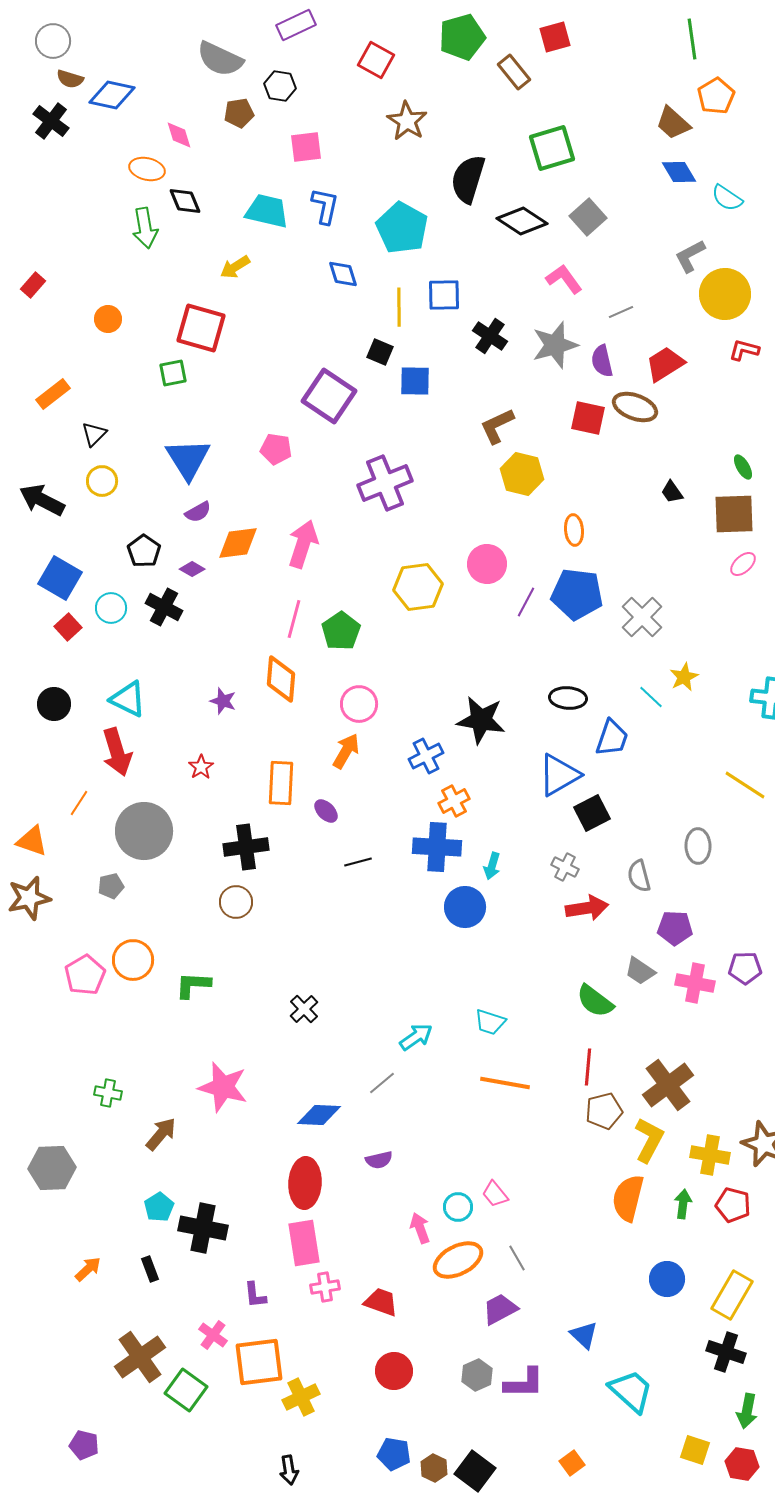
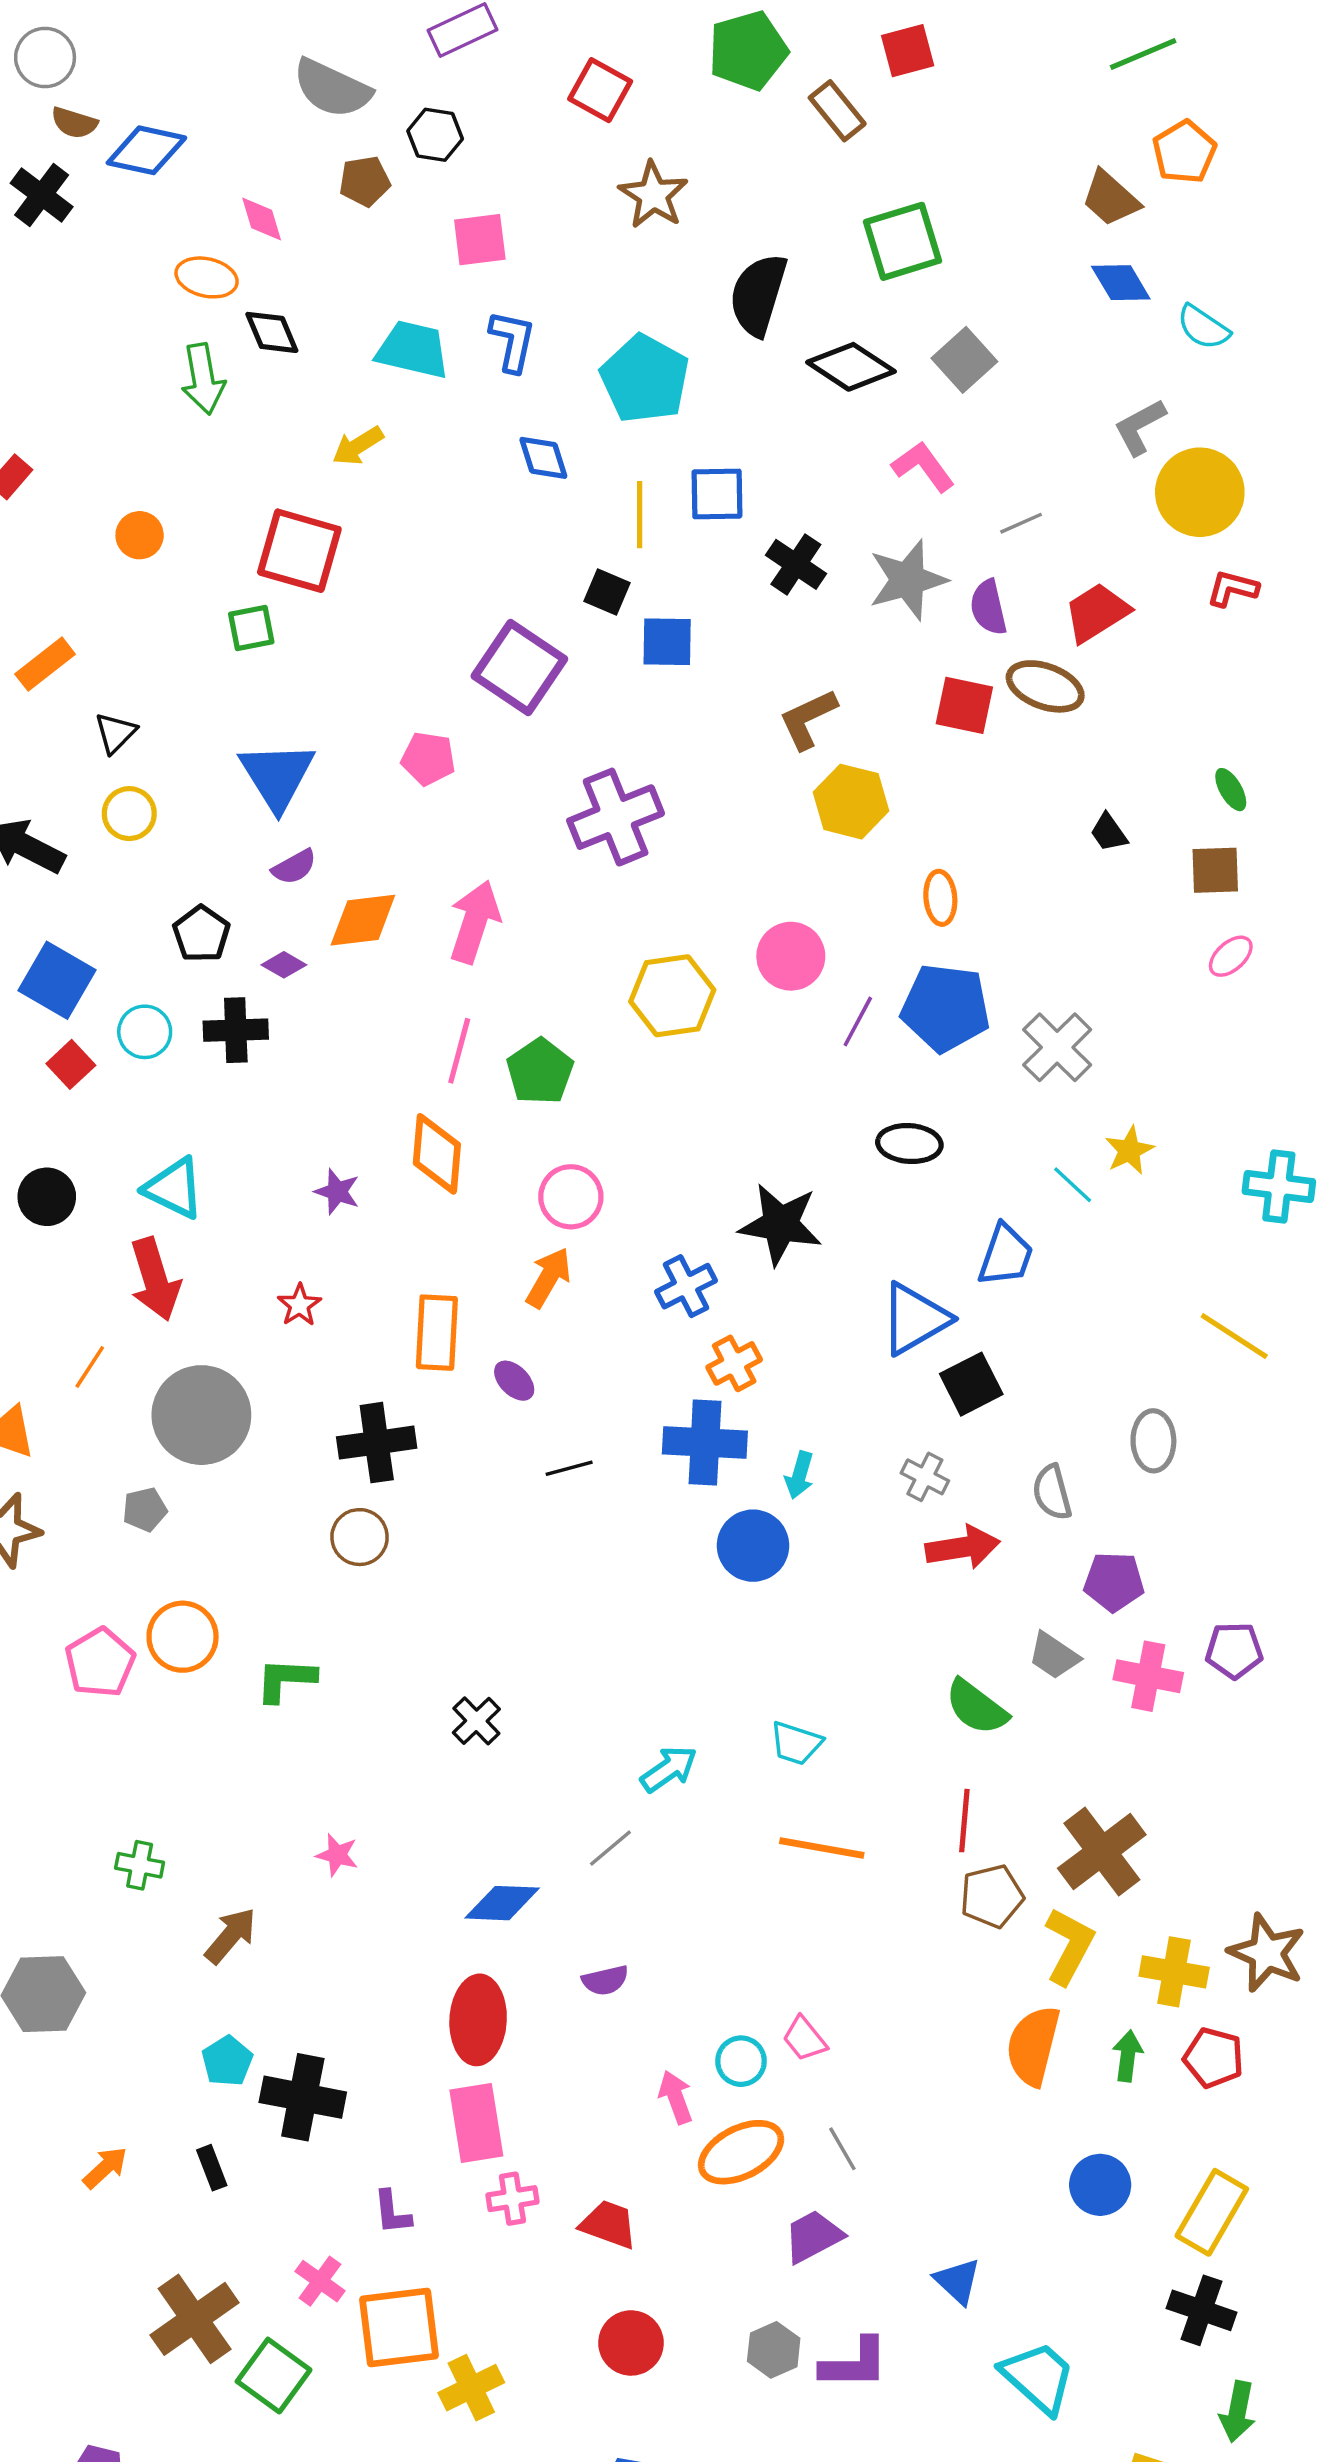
green line: (692, 39) -> (1143, 54), turned 75
brown square: (734, 514) -> (1215, 870), size x0.7
black cross: (164, 607) -> (236, 1030), turned -30
black ellipse: (568, 698) -> (909, 1144), moved
pink star: (223, 1087) -> (337, 1855), size x0.5

